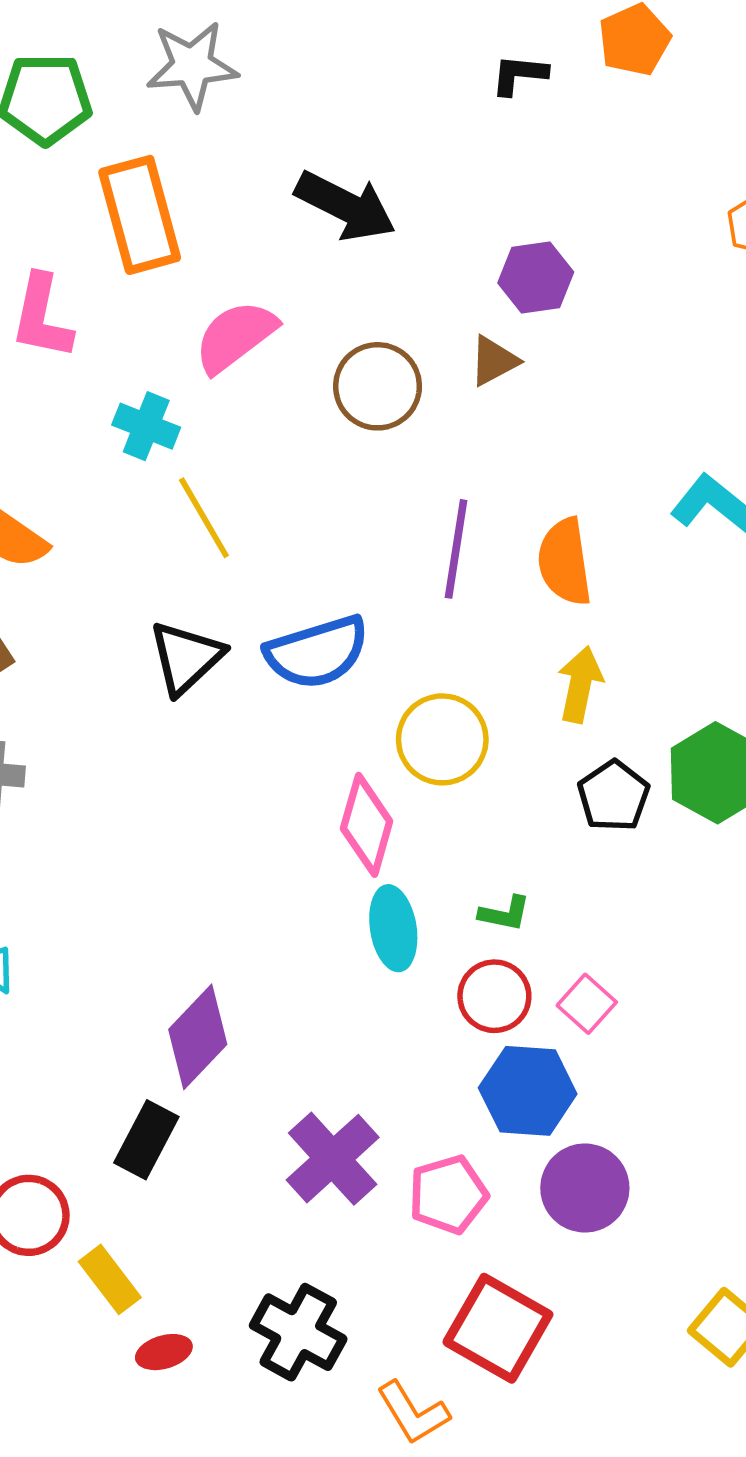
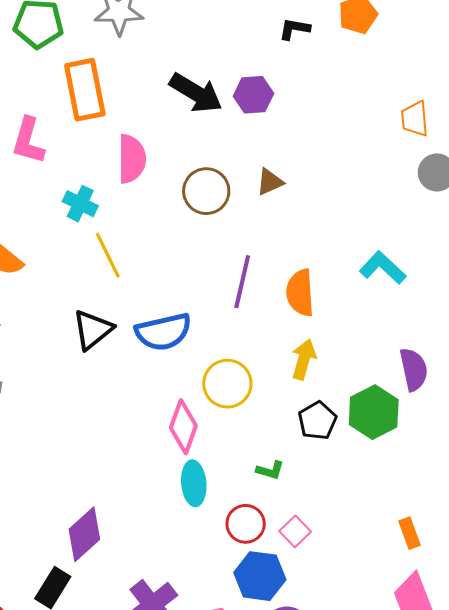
purple hexagon: (536, 278) -> (253, 95), moved
pink semicircle: (235, 336) -> (132, 159), turned 123
green L-shape: (505, 913) -> (270, 470), moved

